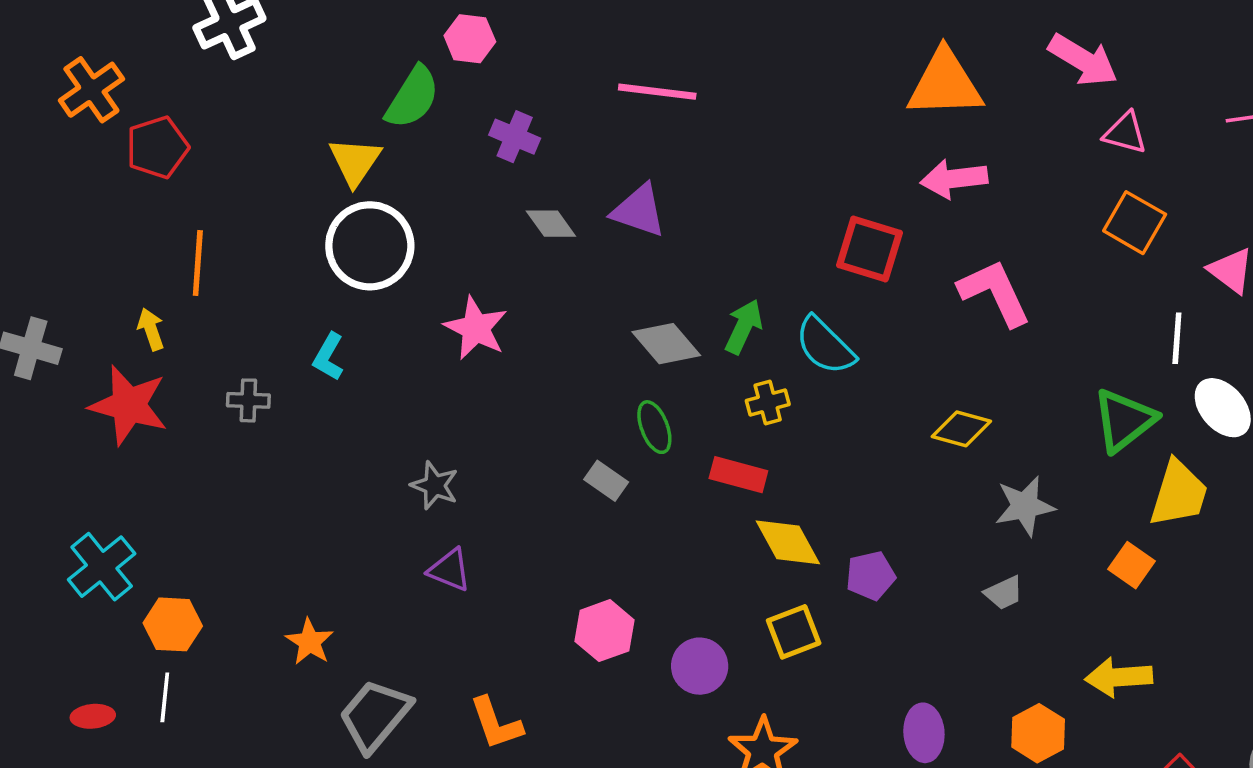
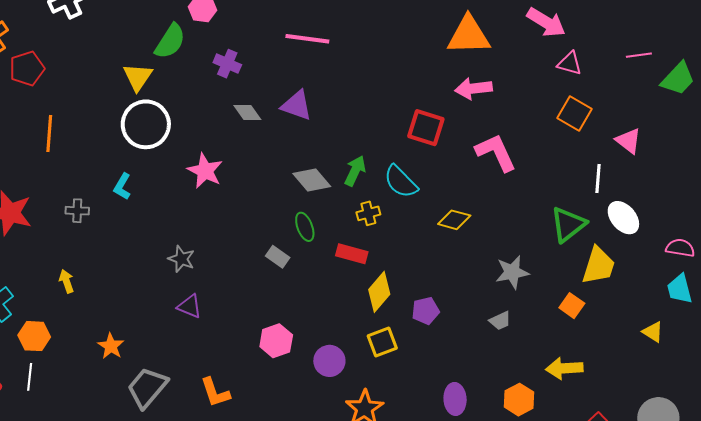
yellow arrow: (151, 329) -> (66, 281), moved
yellow diamond: (961, 429) -> (454, 220), moved
yellow diamond: (788, 542) -> (379, 292), turned 69

